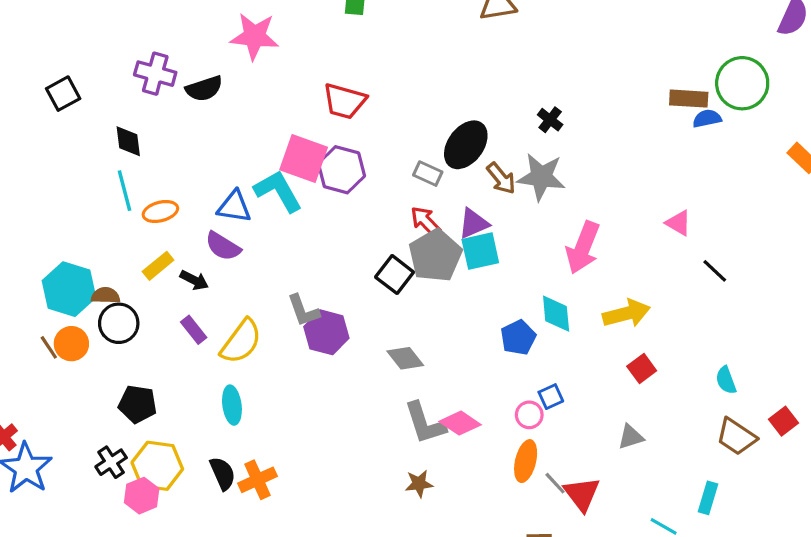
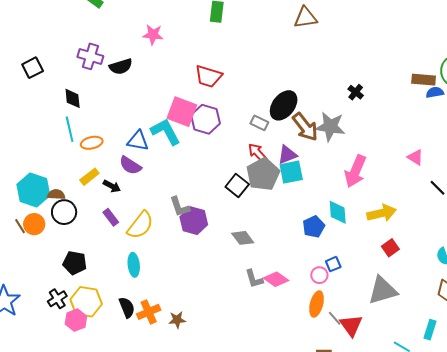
pink star: (254, 36) -> (153, 35), size x0.7
black cross: (550, 120) -> (356, 92), moved
brown arrow: (501, 178) -> (305, 127), size x1.4
gray L-shape: (425, 423) -> (254, 279), size x0.7
gray triangle: (631, 437) -> (383, 290), size x1.8
brown star: (419, 484) -> (177, 320), moved

